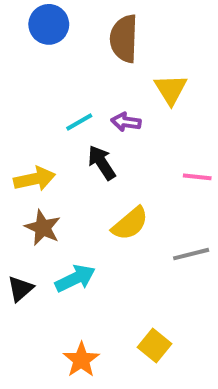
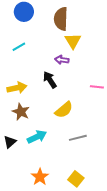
yellow triangle: (171, 89) -> (73, 41), moved
cyan line: (79, 122) -> (19, 47), moved
gray line: (191, 254) -> (78, 138), moved
yellow square: (154, 346) -> (76, 179), moved

